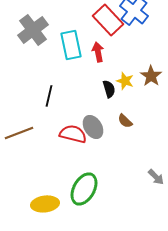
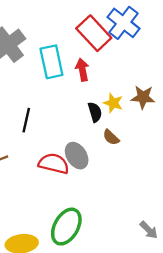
brown star: (151, 76) -> (143, 97), turned -30
brown semicircle: (125, 121) -> (111, 137), moved
gray arrow: (156, 177) -> (149, 230), moved

